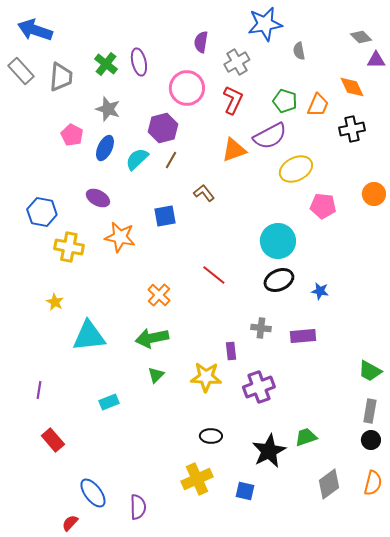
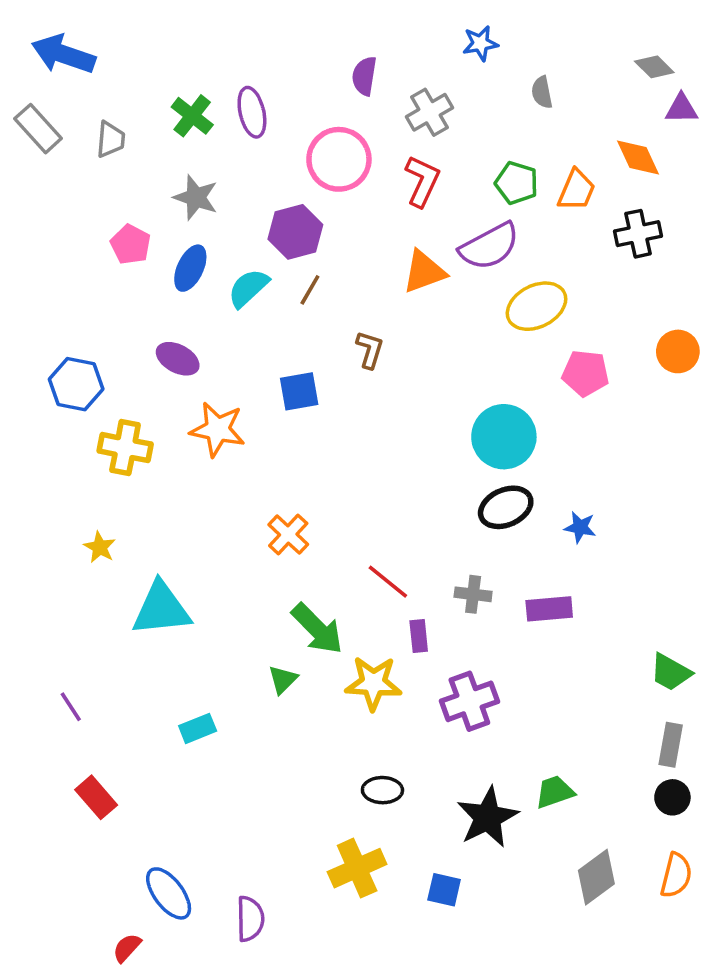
blue star: (265, 24) -> (480, 43), size x0.6
gray trapezoid: (61, 77) -> (111, 139), size x0.7
brown L-shape: (204, 193) -> (370, 350), turned 55
red line: (214, 275) -> (388, 582), moved
green arrow: (152, 338) -> (317, 629), moved, turned -124
purple line: (39, 390) -> (71, 707), turned -42

